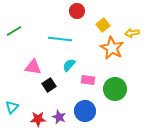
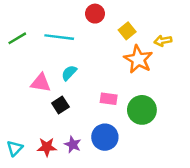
cyan line: (60, 39) -> (59, 37), moved
cyan semicircle: (69, 65) -> (69, 73), moved
cyan triangle: (12, 107) -> (15, 148), moved

